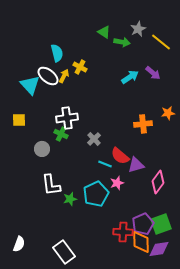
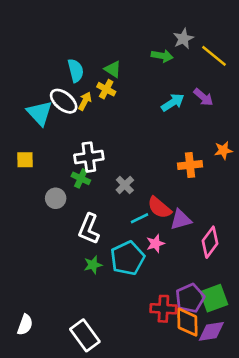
green triangle: (104, 32) -> (113, 69), moved
cyan line: (105, 164) -> (139, 218), turned -48
white L-shape: (51, 185) -> (89, 229), moved, turned 30

